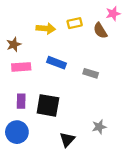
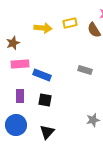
blue rectangle: (56, 63) -> (42, 75), moved
black square: (48, 105) -> (45, 100), size x0.6
black triangle: (67, 140) -> (47, 132), moved

